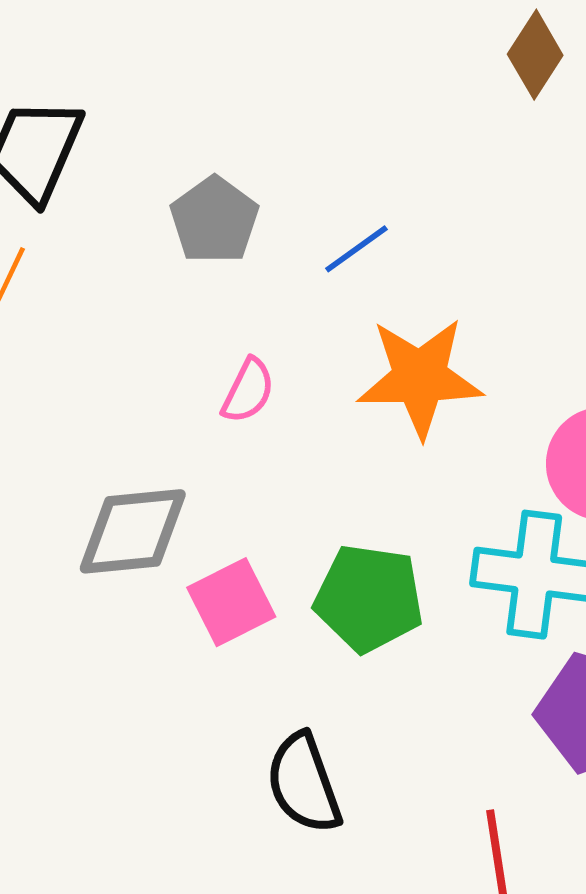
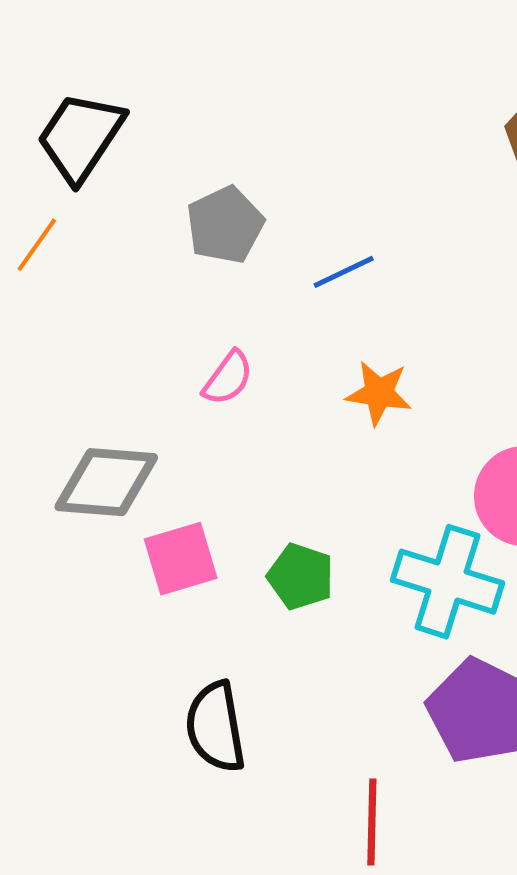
orange star: (420, 377) -> (379, 393), size x0.6
green pentagon: (369, 598) -> (301, 577), size x0.7

